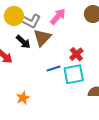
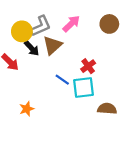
yellow circle: (14, 16) -> (22, 31), moved
gray L-shape: (30, 21) -> (41, 26), turned -55
blue line: (54, 68) -> (62, 80), turned 48

